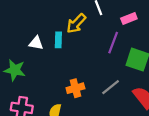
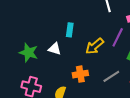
yellow arrow: (76, 23) -> (95, 46), moved
white triangle: (36, 43) -> (55, 49), moved

